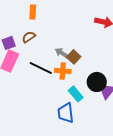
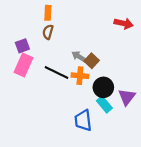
brown semicircle: (29, 37) -> (48, 32), moved, turned -40
black circle: (97, 82) -> (103, 87), moved
cyan rectangle: (76, 94) -> (104, 104), moved

